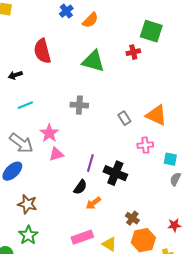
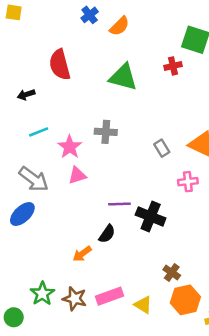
pink star: (49, 133) -> (70, 147), moved
pink triangle: (56, 154) -> (77, 175), moved
purple line: (90, 163) -> (119, 204), turned 72
orange arrow: (93, 203) -> (82, 254), moved
brown star: (27, 204) -> (75, 299), moved

